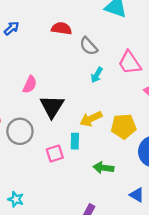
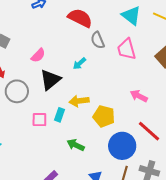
red semicircle: (61, 28) -> (80, 18), size x1.4
pink trapezoid: (130, 63) -> (127, 49), moved
cyan arrow: (97, 75) -> (79, 63), moved

